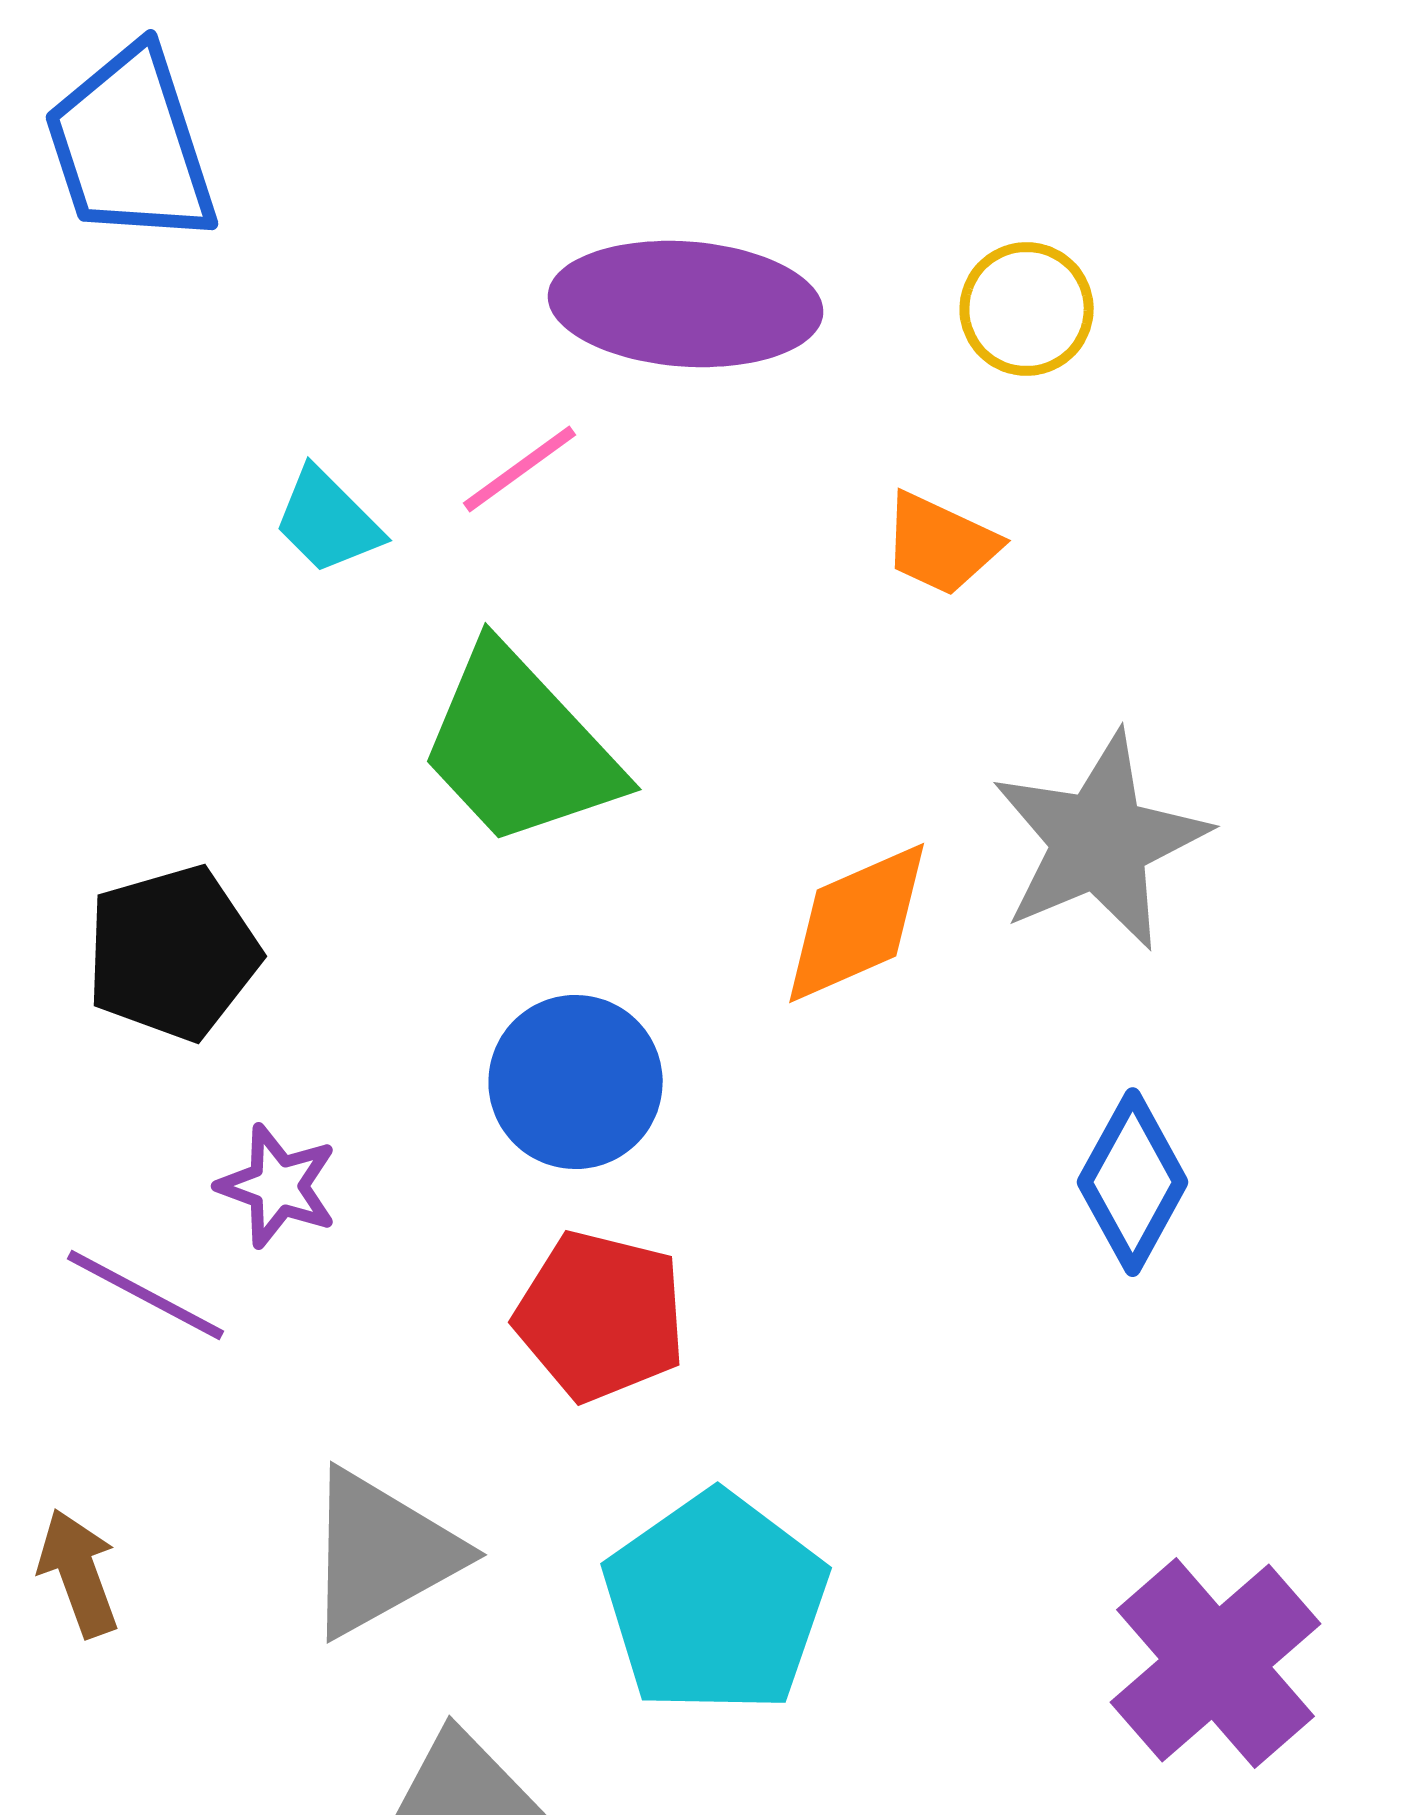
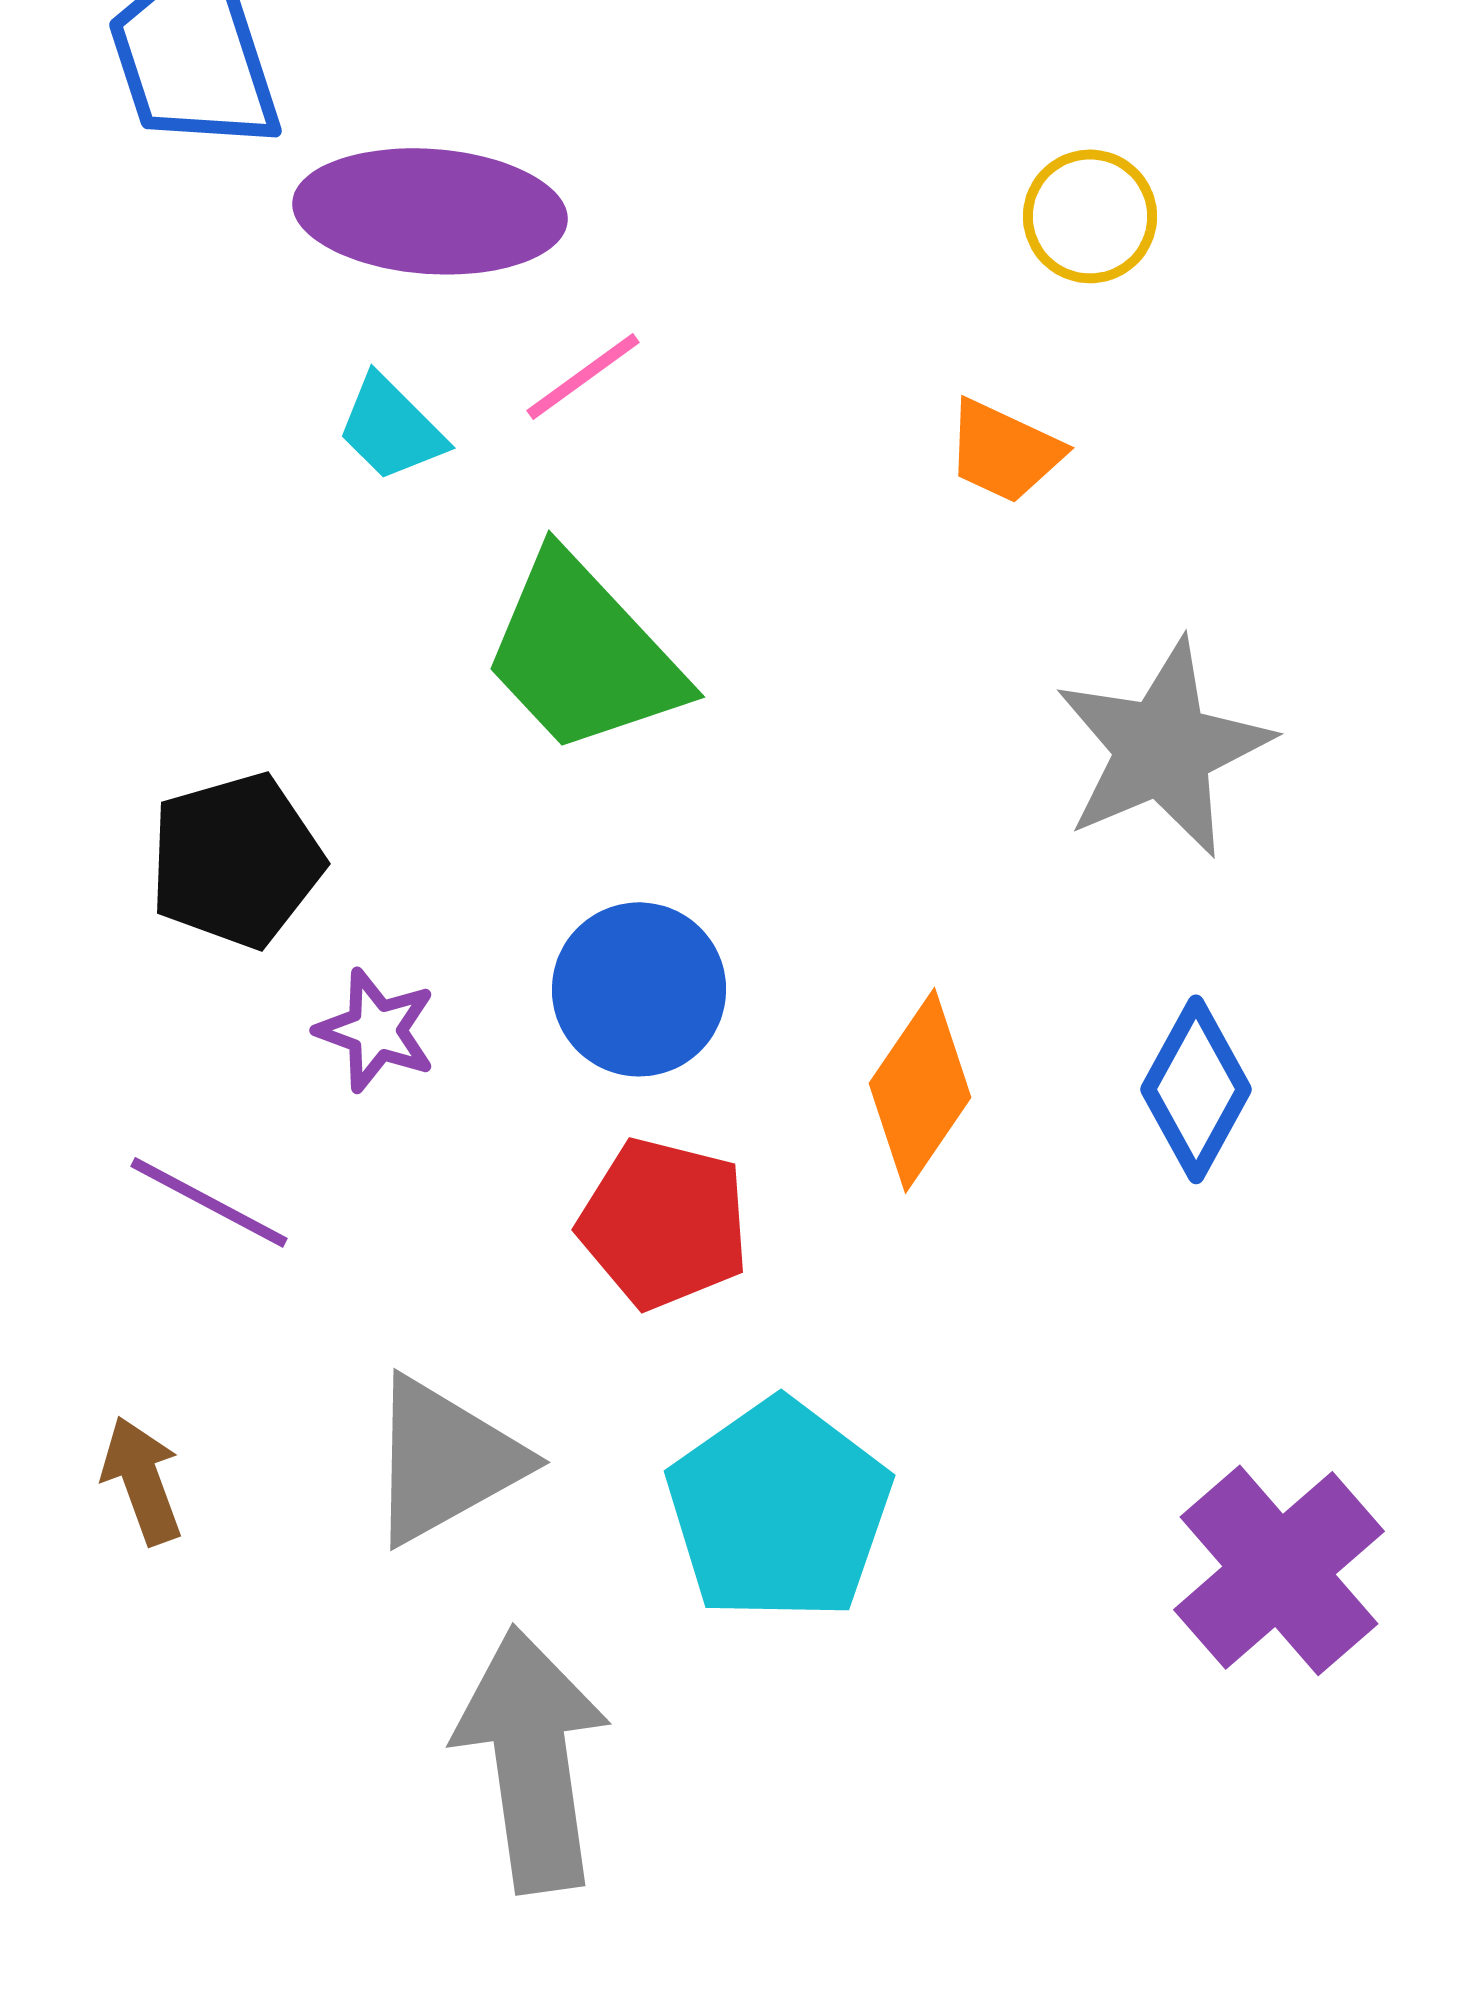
purple ellipse: (686, 304) -> (430, 211), moved
orange diamond: (857, 923) -> (920, 1090), moved, turned -32
purple star: (278, 1186) -> (376, 1030), moved

